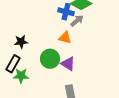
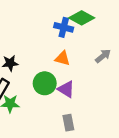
gray arrow: (77, 21) -> (103, 56), moved

